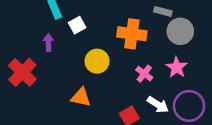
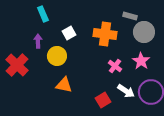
white square: (77, 25) -> (69, 33), moved
yellow circle: (97, 61) -> (57, 56), moved

